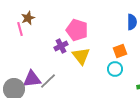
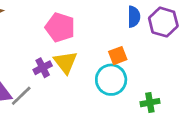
purple cross: (61, 46) -> (43, 68), moved
cyan circle: (115, 69) -> (111, 80), size x1.5

